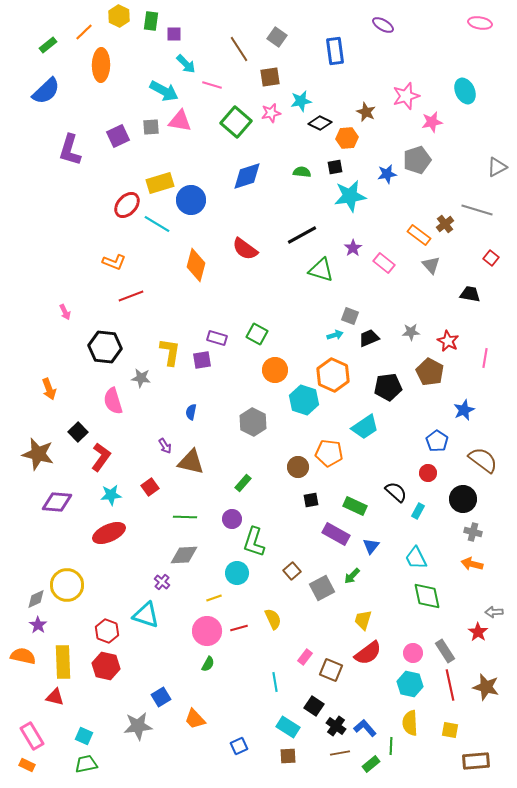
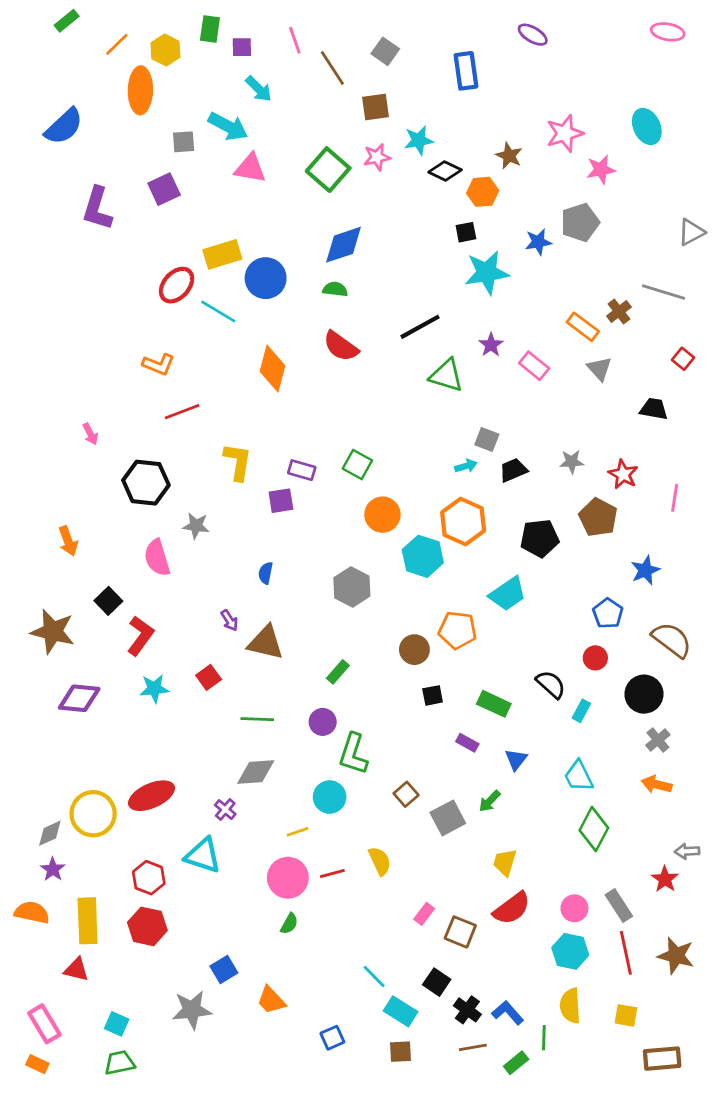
yellow hexagon: (119, 16) -> (165, 50), moved
green rectangle: (48, 45) -> (67, 21), moved
pink line: (212, 85) -> (295, 40), moved, turned 54
gray square: (151, 127) -> (184, 142), moved
green semicircle: (302, 172) -> (335, 289), moved
yellow L-shape: (170, 352) -> (238, 462), moved
gray cross: (473, 532) -> (658, 740), turned 36
red ellipse: (109, 533) -> (152, 796), moved
purple rectangle: (336, 534) -> (467, 743), size x0.6
green diamond: (427, 596) -> (594, 829), turned 40
cyan line: (275, 682) -> (374, 976), moved, turned -36

